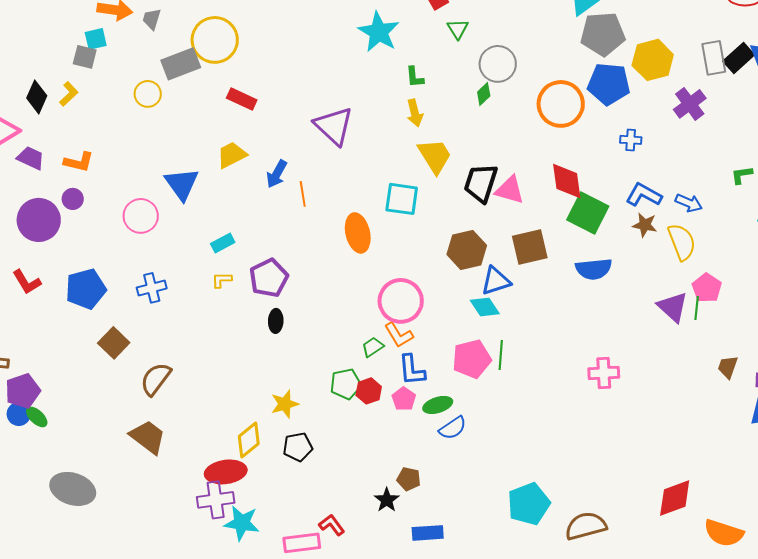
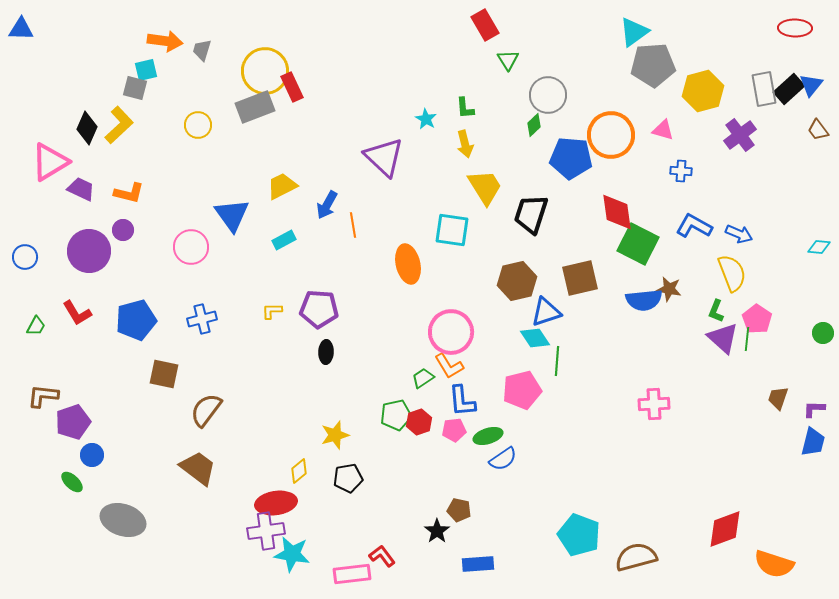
cyan star: (379, 32) -> (426, 119), moved, size x0.5
gray rectangle: (181, 64) -> (255, 107), moved
blue pentagon: (609, 84) -> (571, 158), moved
yellow L-shape: (69, 94) -> (119, 125), size x1.5
red rectangle: (242, 99) -> (292, 87), moved, turned 40
green L-shape: (742, 175) -> (716, 311), moved, turned -60
pink triangle: (510, 190) -> (663, 130), moved, size x0.7
brown star: (645, 225) -> (669, 289), moved
cyan rectangle: (223, 243) -> (284, 240), moved
purple pentagon: (269, 278) -> (319, 309), turned 30
brown square: (114, 343) -> (164, 374), turned -32
green line: (501, 355) -> (557, 361), moved
pink pentagon: (404, 399) -> (454, 430), turned 30
blue circle: (19, 414) -> (92, 455), moved
green ellipse: (37, 417) -> (72, 482), moved
yellow diamond: (249, 440) -> (299, 471), size x0.7
cyan pentagon: (529, 504) -> (579, 535), turned -30

